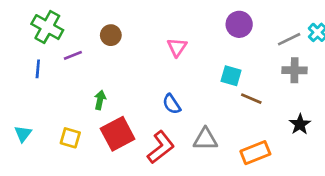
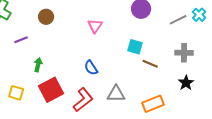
purple line: (73, 55) -> (21, 40), moved
gray cross: (295, 70) -> (184, 53), moved

